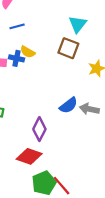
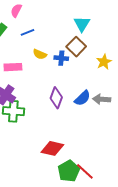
brown square: (68, 48) -> (76, 47), turned 30
blue cross: (17, 58) -> (61, 58), moved
purple diamond: (39, 129) -> (56, 98), moved

